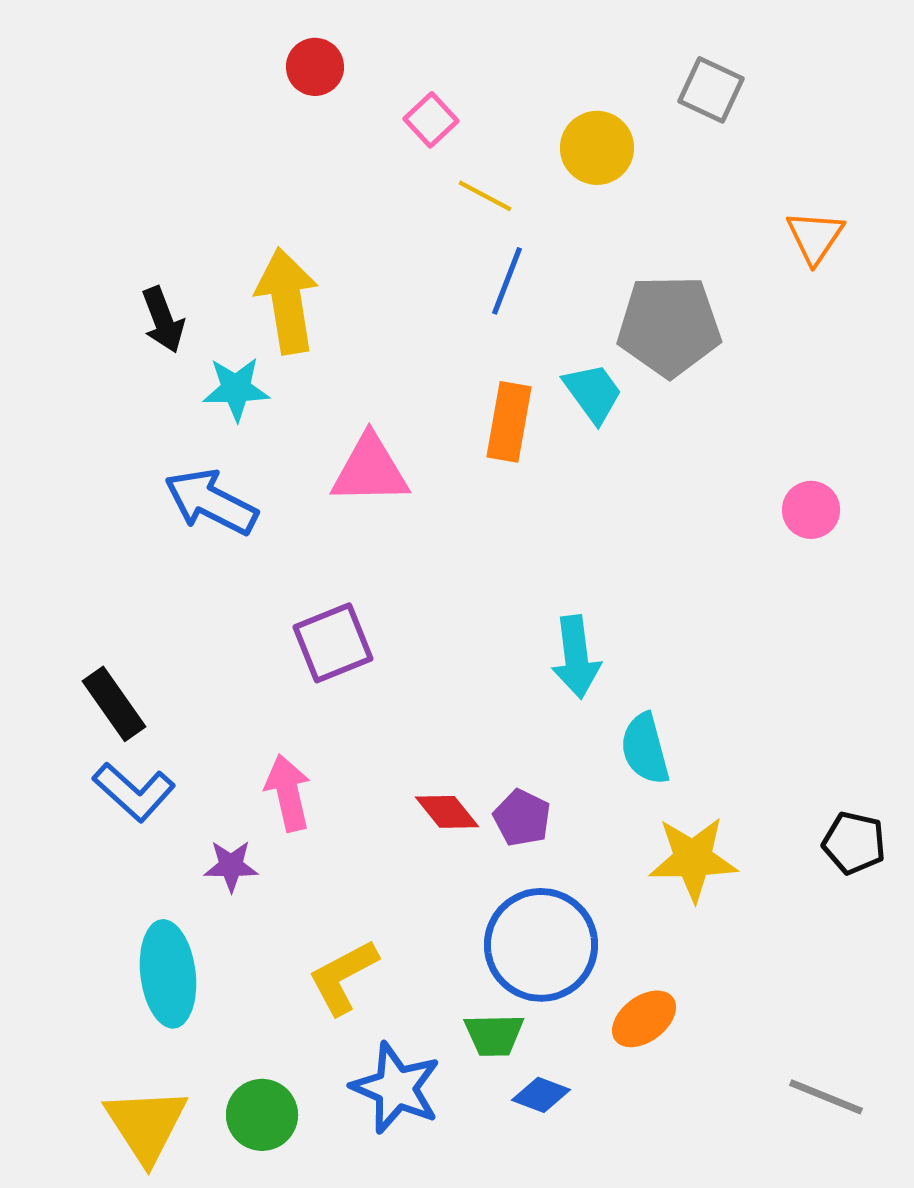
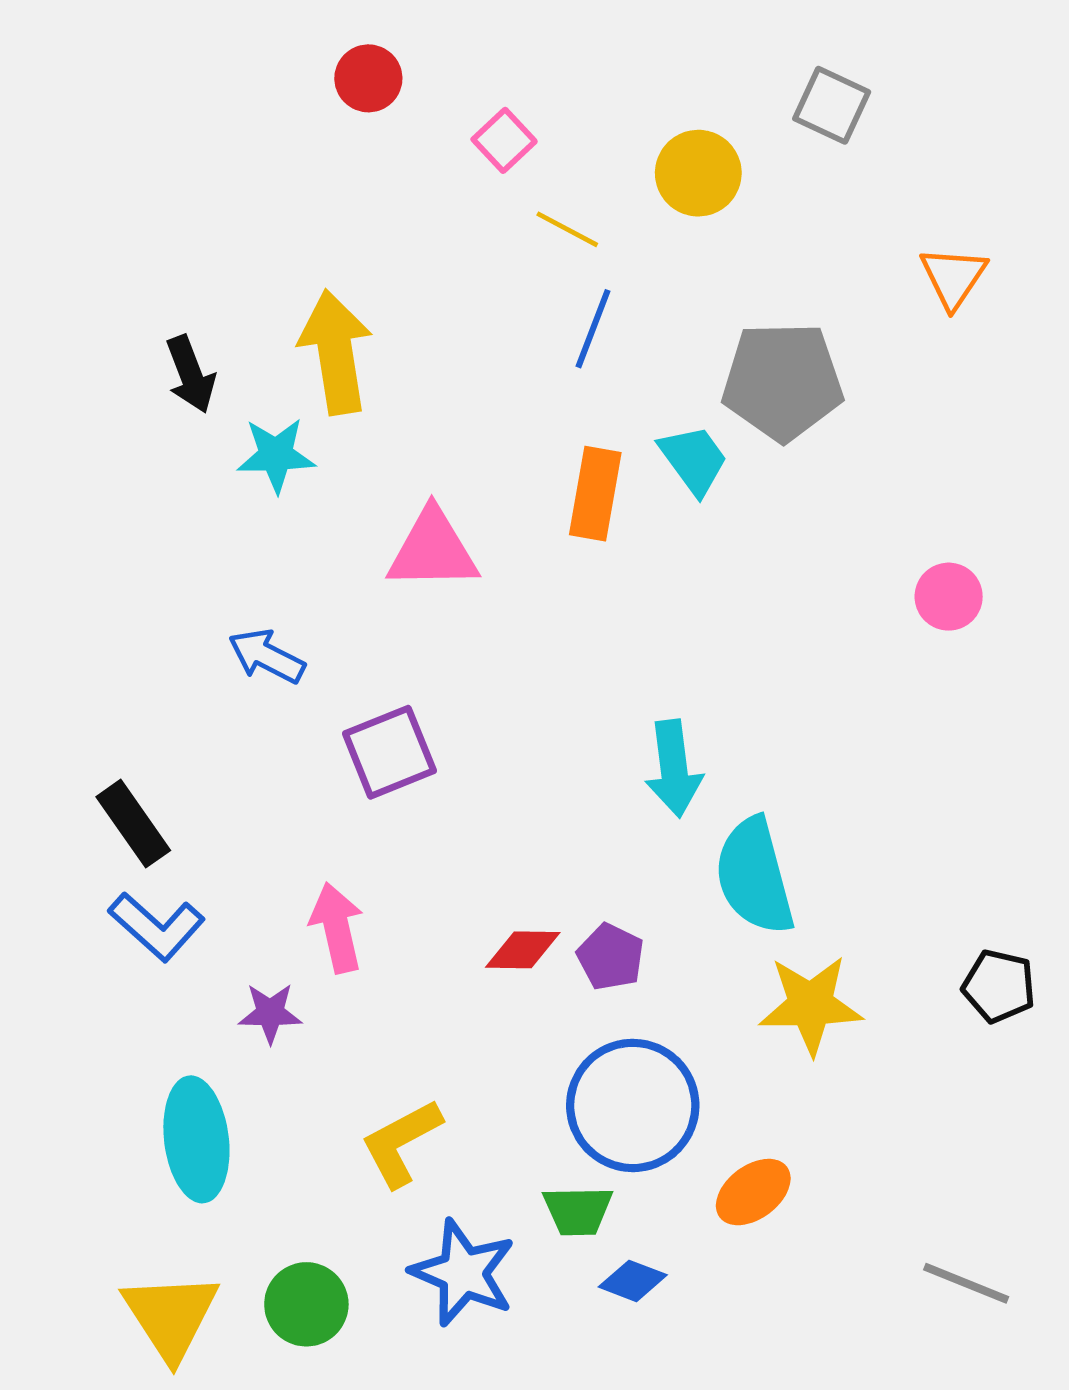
blue arrow: (211, 502) -> (267, 656), moved, size x0.7
cyan semicircle: (645, 749) -> (754, 876), size x1.4
red diamond: (447, 812) -> (523, 950), turned -50

